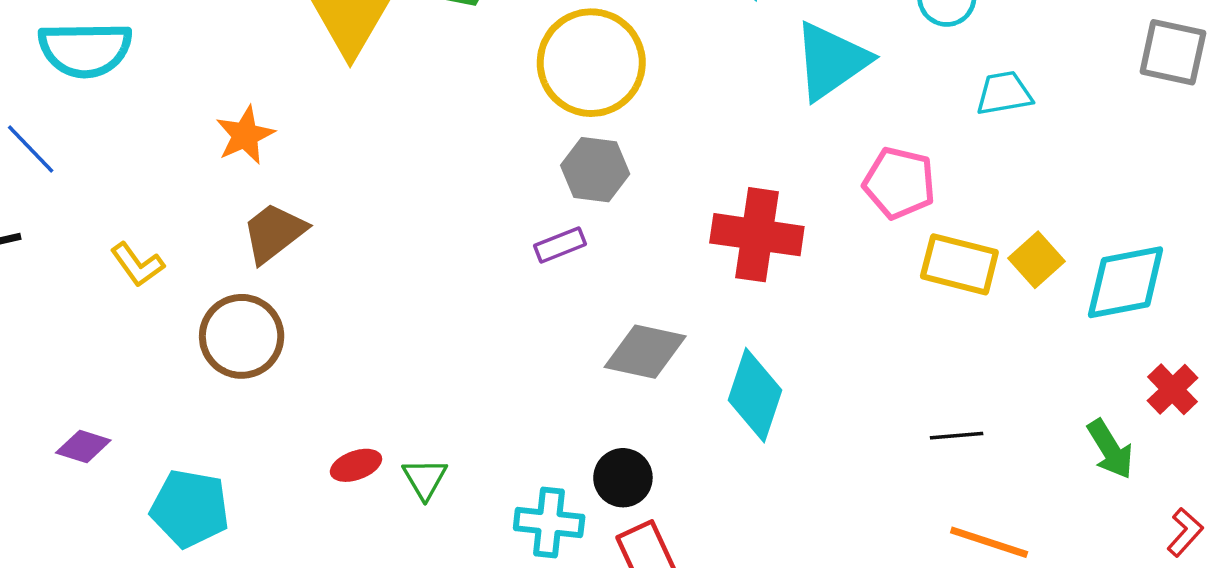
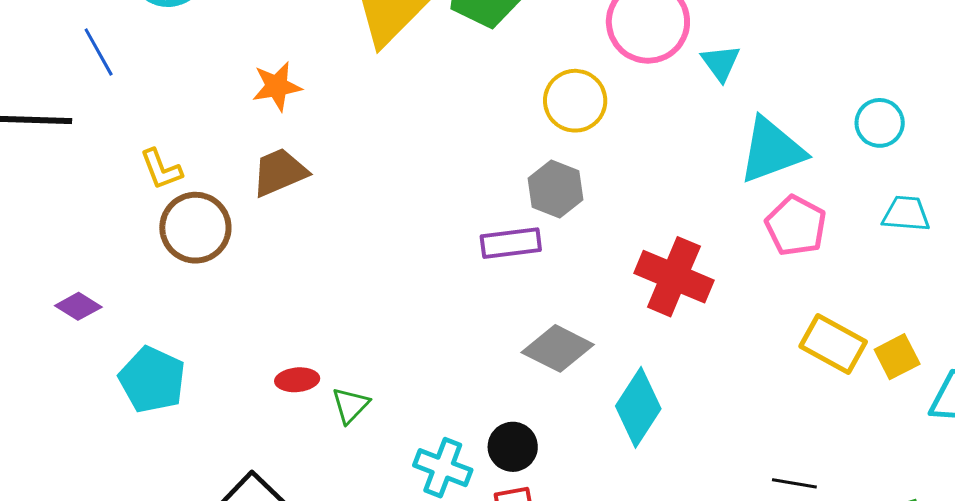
yellow circle: (591, 63) -> (575, 101), size x0.7
pink pentagon: (899, 183) -> (796, 226), moved
purple rectangle: (560, 245) -> (511, 243), size x1.4
brown circle: (242, 336) -> (195, 228), moved

